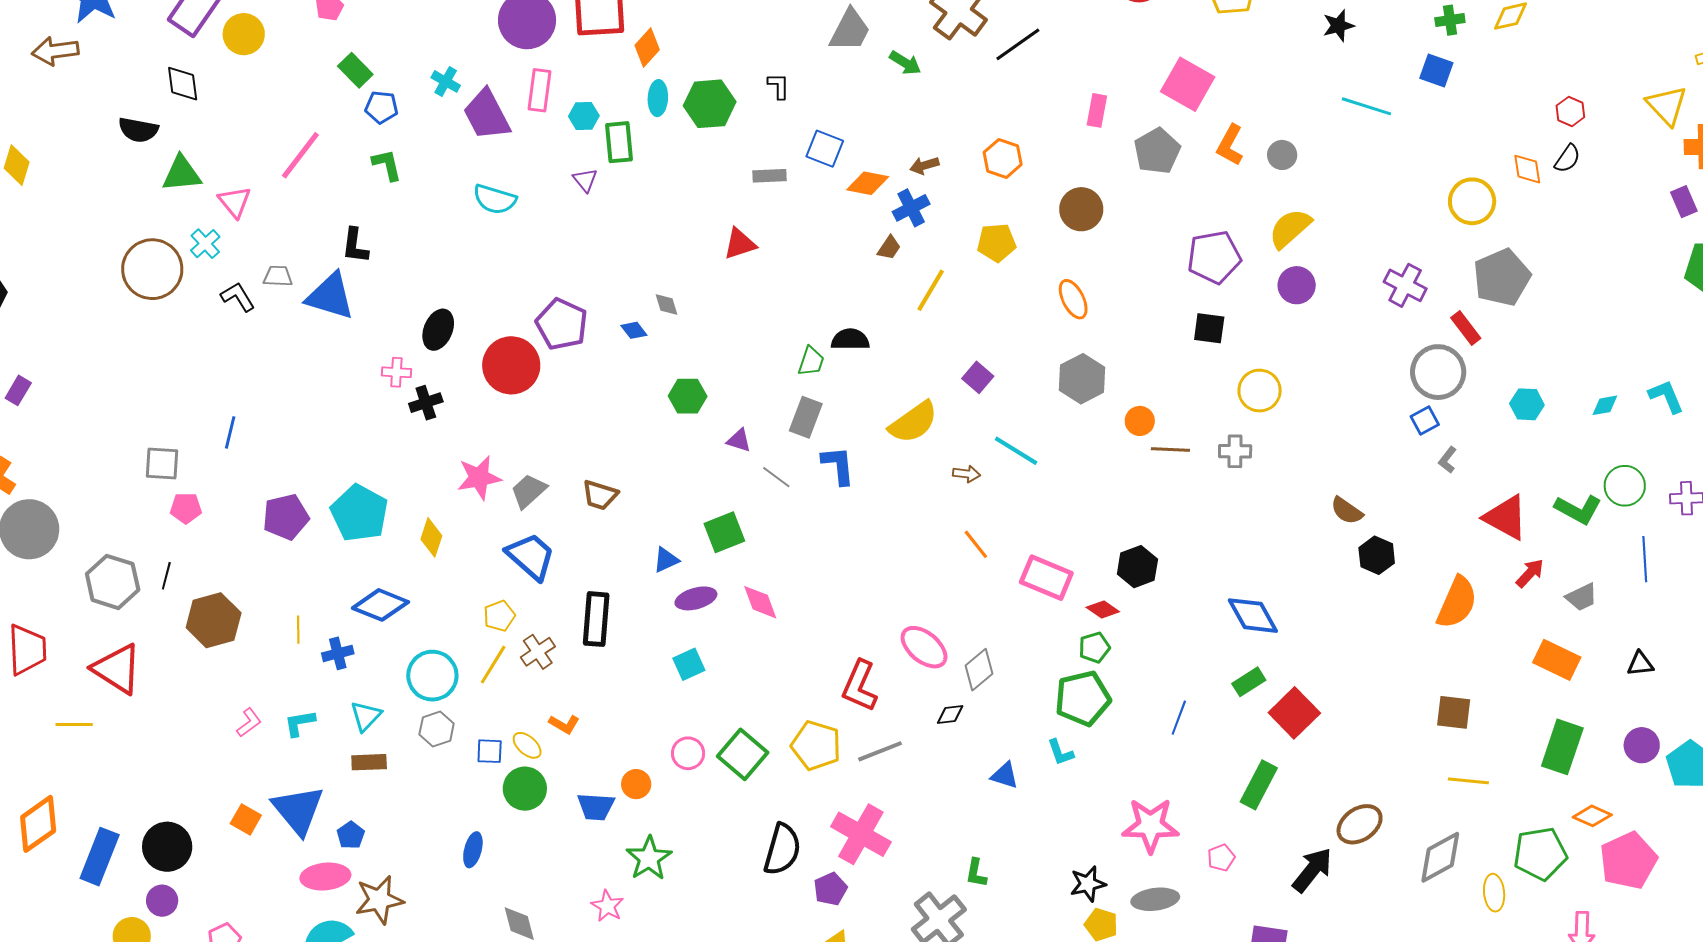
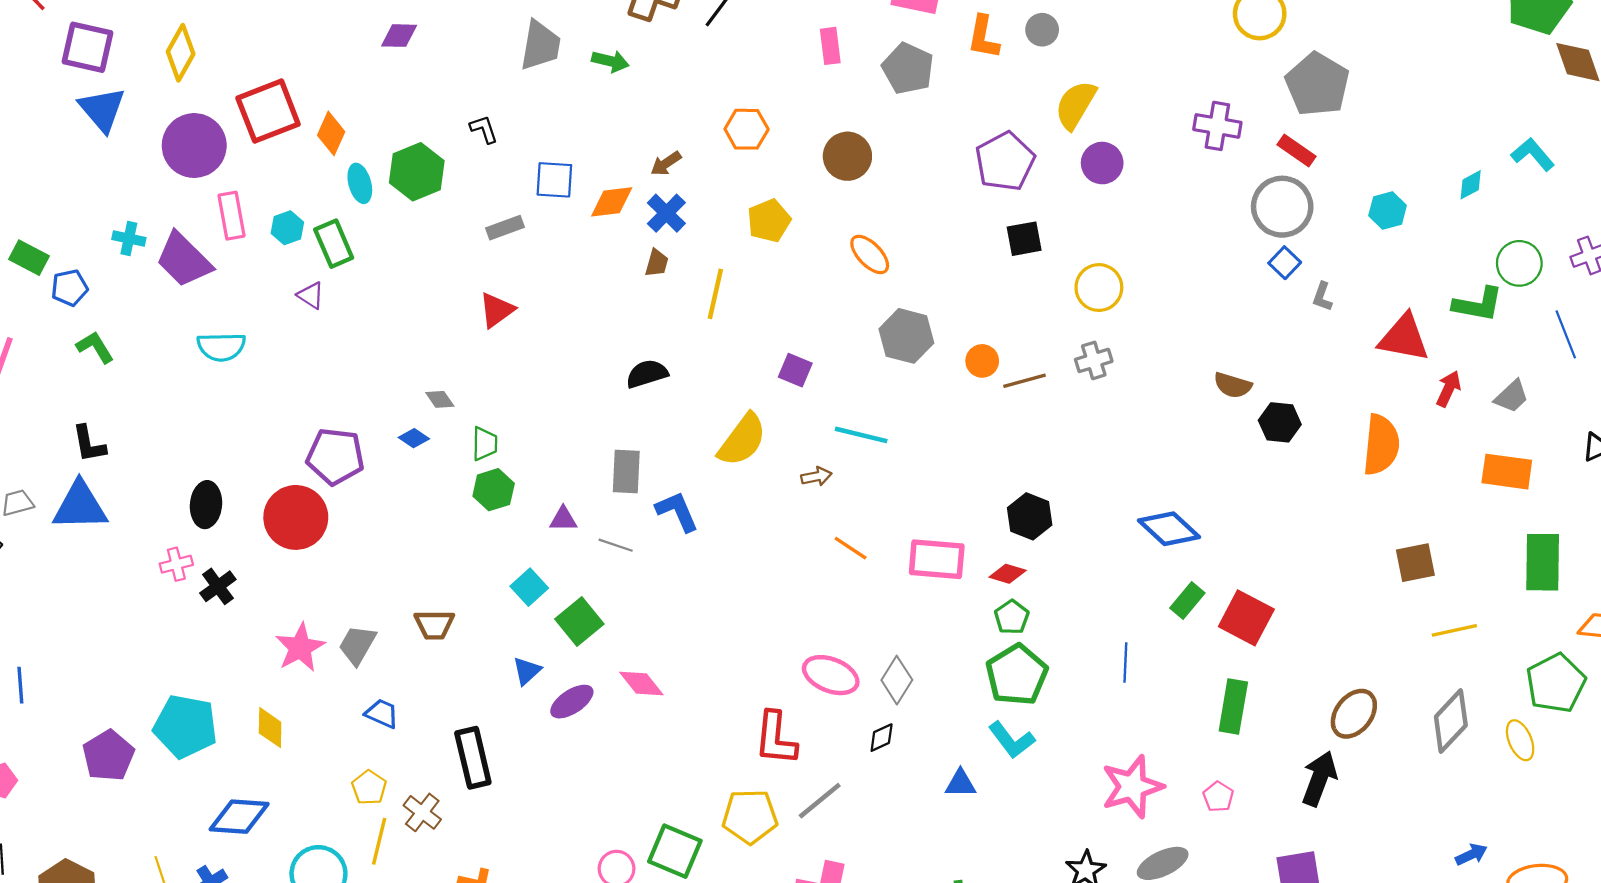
green trapezoid: (811, 361) -> (485, 444), moved
blue trapezoid: (531, 556) -> (382, 713), size x0.6
cyan square: (689, 664) -> (529, 587), moved
cyan L-shape: (1060, 752) -> (1012, 740), size x1.4

